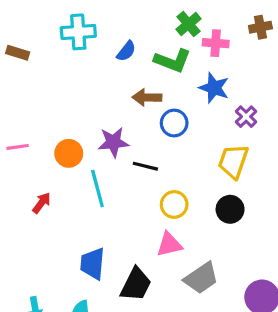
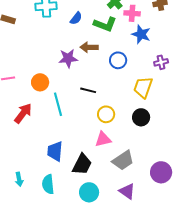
blue star: (214, 88) -> (141, 34), moved
purple cross: (246, 117) -> (161, 62), moved, turned 32
blue circle: (174, 123) -> (118, 60), moved
purple star: (113, 142) -> (68, 58), moved
red arrow: (42, 203) -> (23, 113), size x1.5

